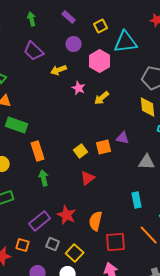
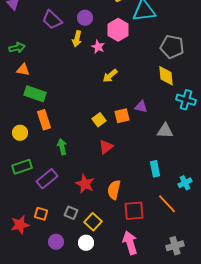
purple circle: (74, 44) -> (85, 18), moved
yellow arrow: (59, 70) -> (77, 39), turned -56
pink star: (79, 88) -> (98, 47), moved
yellow arrow: (102, 98) -> (110, 76), moved
orange rectangle: (38, 151) -> (44, 120), moved
purple rectangle: (40, 221) -> (47, 179), moved

